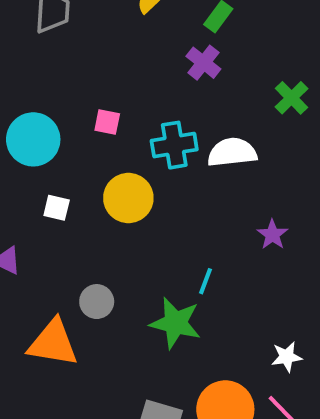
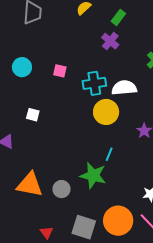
cyan circle: (33, 139) -> (22, 67), moved, size x0.7
yellow circle: (128, 198) -> (106, 112), moved
gray circle: (97, 302) -> (61, 189), moved

